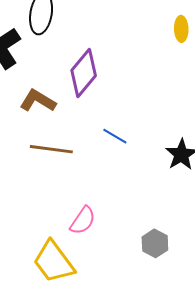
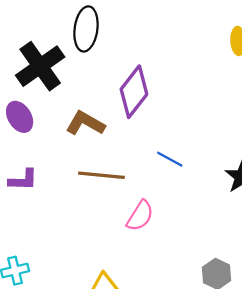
pink semicircle: (83, 221) -> (140, 216), moved

